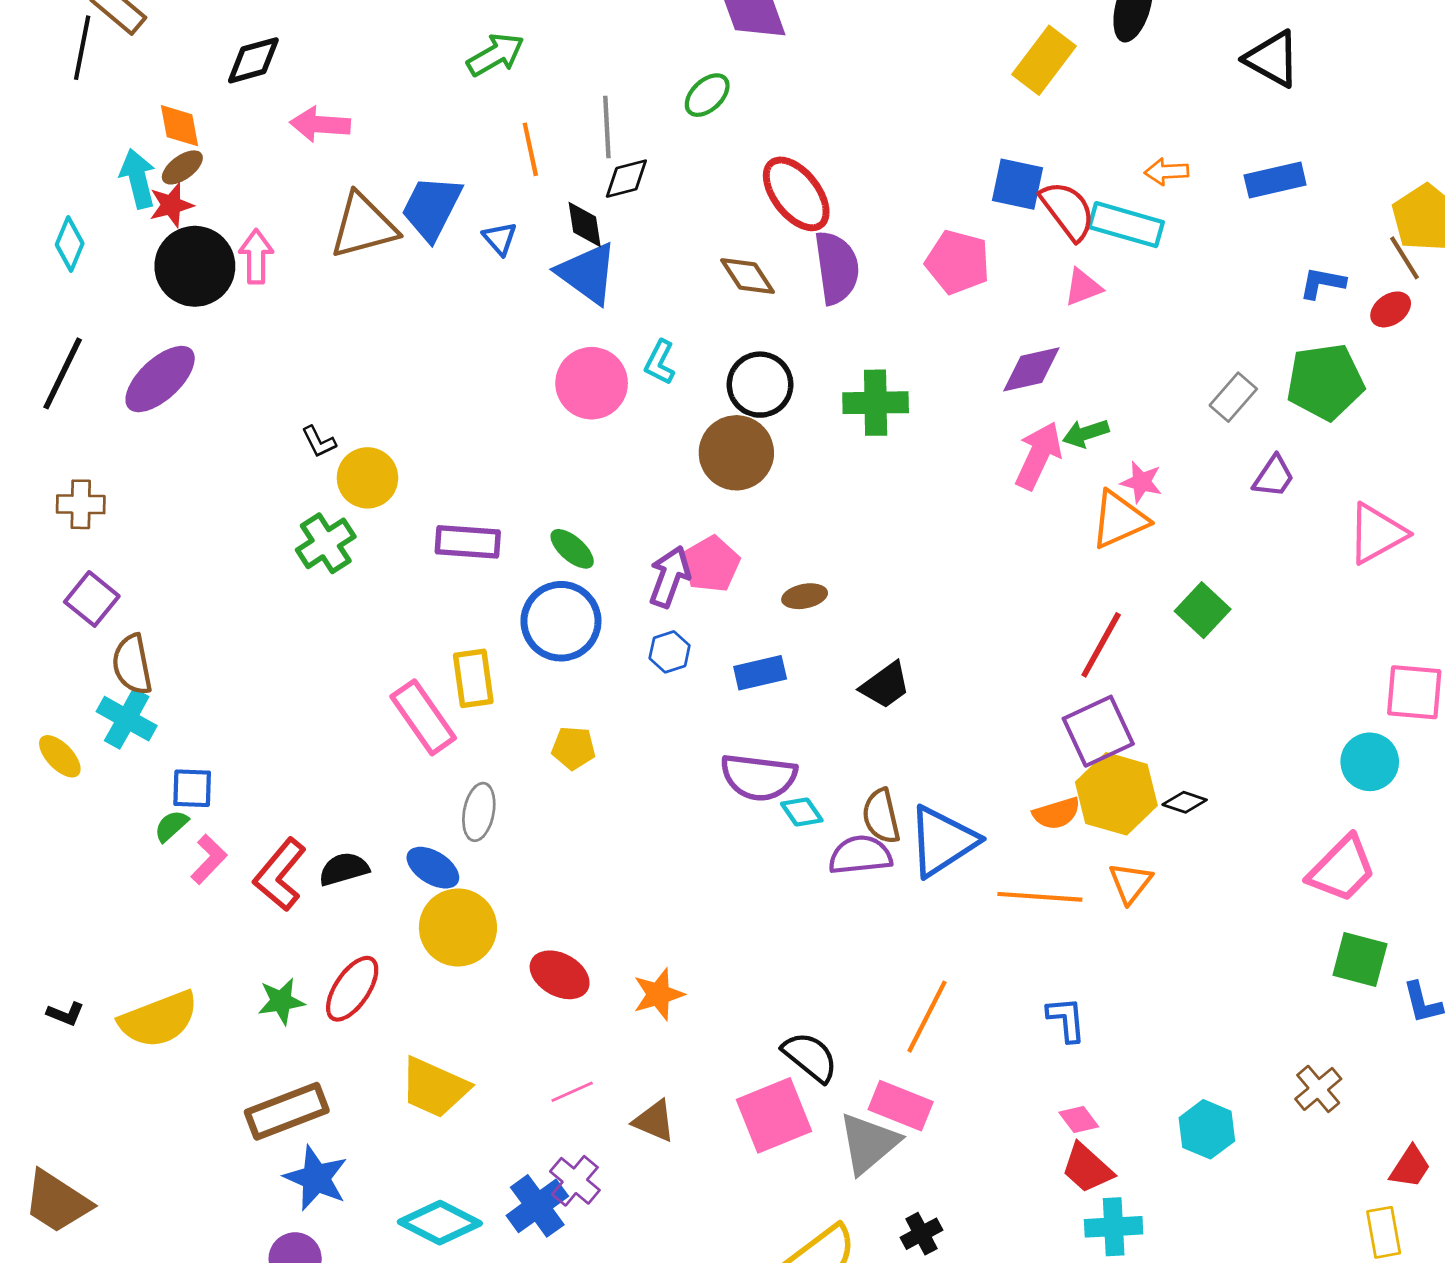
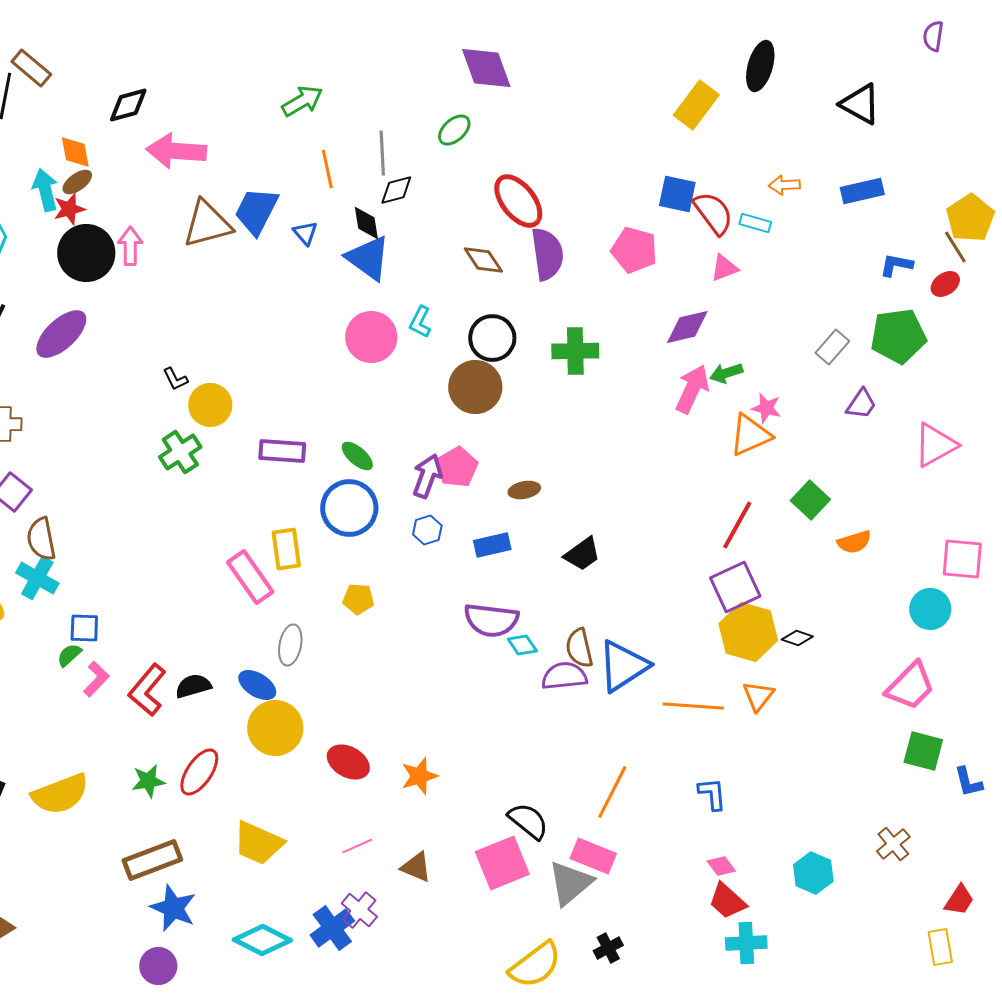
pink arrow: (320, 124) -> (176, 151), size x1.4
cyan rectangle: (1126, 225) -> (755, 223), size x0.6
orange semicircle: (1057, 813) -> (854, 542), moved

